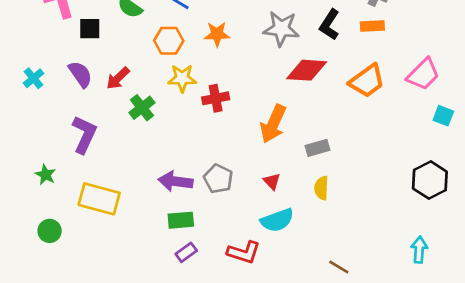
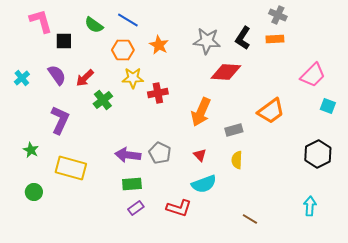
orange star: (217, 34) -> (159, 45), turned 30
orange trapezoid: (367, 81) -> (271, 111), moved

